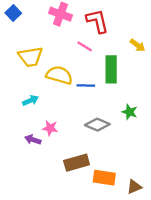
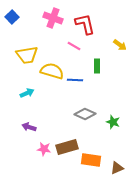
green rectangle: (111, 69) -> (97, 66), size x0.6
green star: (130, 112) -> (113, 122), moved
pink star: (50, 128) -> (44, 149), moved

